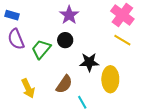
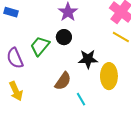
purple semicircle: (16, 39) -> (15, 58), moved
yellow arrow: (28, 88) -> (16, 91), moved

